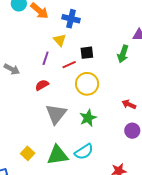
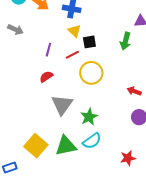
yellow triangle: (60, 40) -> (74, 31), moved
gray arrow: (12, 69) -> (15, 29), moved
green star: (88, 118) -> (89, 117), moved
yellow square: (28, 153) -> (36, 146), size x1.6

